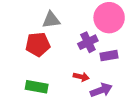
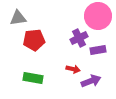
gray triangle: (51, 20) -> (18, 18), moved

